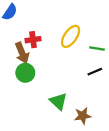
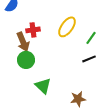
green line: (97, 49) -> (91, 38), turned -64
green triangle: (58, 101) -> (43, 86), moved

